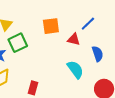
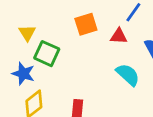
green square: (18, 43) -> (47, 54), turned -30

